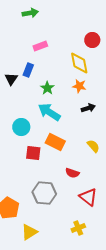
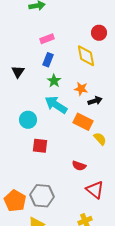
blue rectangle: (28, 70) -> (48, 60), moved
orange star: (79, 86) -> (81, 89), moved
orange rectangle: (55, 142) -> (83, 122), moved
gray hexagon: (44, 193) -> (42, 196), moved

